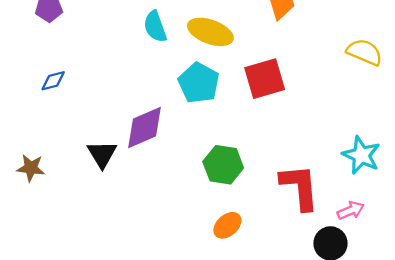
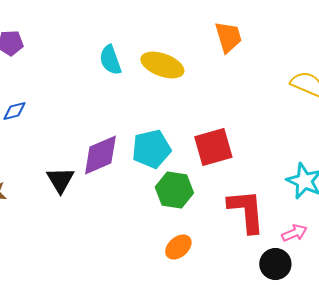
red square: (265, 79) -> (213, 147), moved
cyan pentagon: (199, 83) -> (151, 149), moved, turned 30

